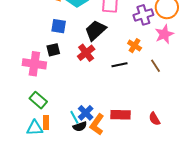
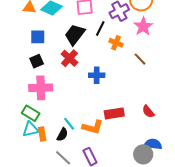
pink cross: (34, 64) -> (41, 88), moved
black line: (119, 65) -> (100, 29), moved, turned -42
blue cross: (86, 113) -> (97, 75), moved, turned -35
orange L-shape: (97, 124) -> (93, 127), turned -100
black semicircle: (80, 127) -> (62, 135), moved, turned -32
cyan triangle: (35, 128) -> (30, 129), moved

